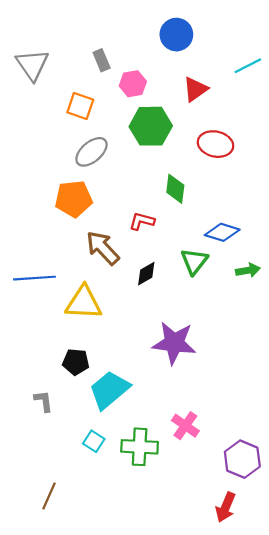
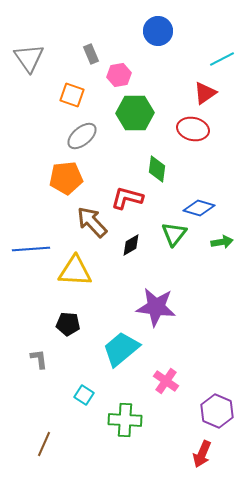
red triangle: (195, 89) -> (205, 93), moved
red L-shape: (142, 221) -> (127, 198), size x1.4
cyan trapezoid: (109, 390) -> (121, 349), moved
green cross: (140, 447) -> (125, 420), moved

